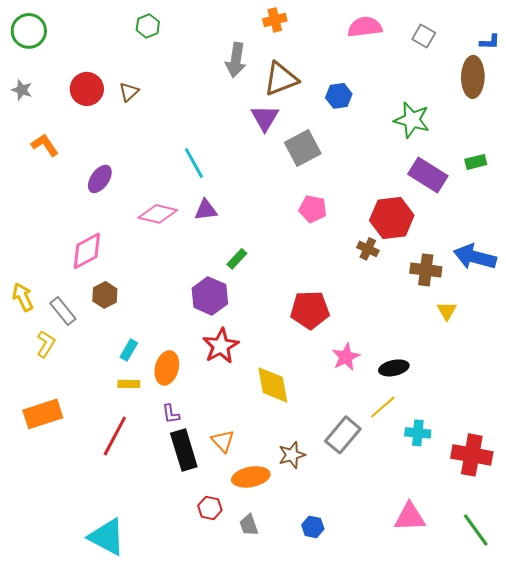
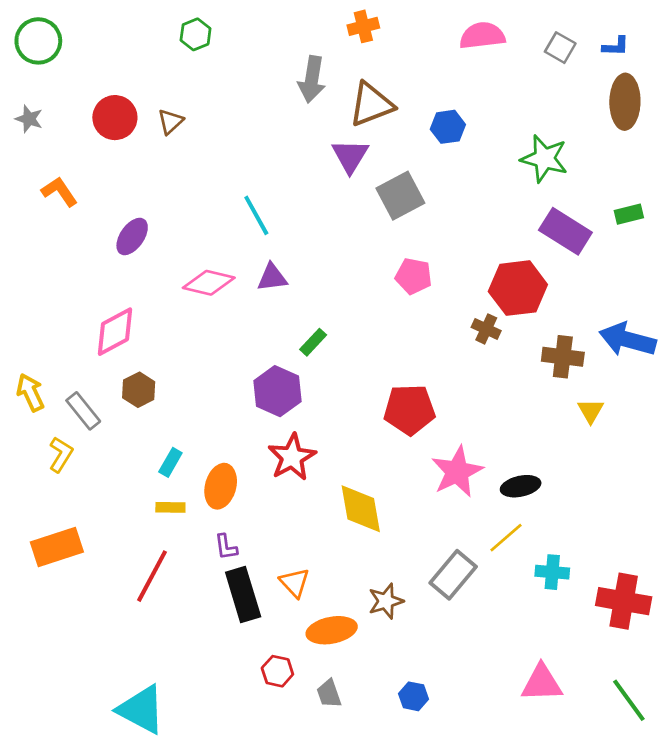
blue L-shape: (490, 42) -> (616, 46), moved
pink star: (346, 357) -> (457, 472), size x1.4

